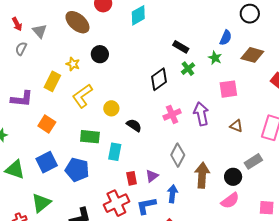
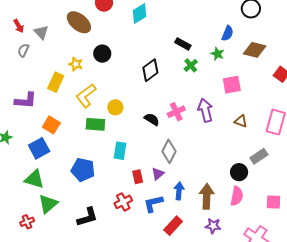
black diamond: (159, 79) -> (150, 70), moved
black semicircle: (134, 125) -> (152, 119), moved
green rectangle: (90, 137) -> (95, 124), moved
gray diamond: (178, 155) -> (169, 151), moved
blue square: (47, 162) -> (39, 148), moved
green triangle: (15, 169) -> (34, 179), moved
brown arrow: (202, 175) -> (207, 196), moved
pink semicircle: (230, 201) -> (237, 196), turned -42
red cross: (116, 203) -> (123, 202), size x0.7

